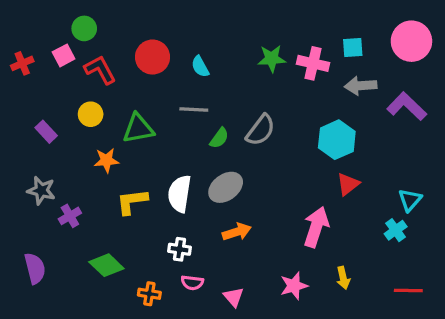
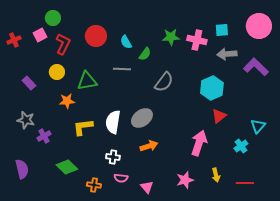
red L-shape: (100, 70) -> (63, 44), turned 55
green semicircle: (219, 138) -> (145, 54), moved
cyan cross: (396, 230) -> (241, 146), moved
red line: (408, 291) -> (245, 183), moved

